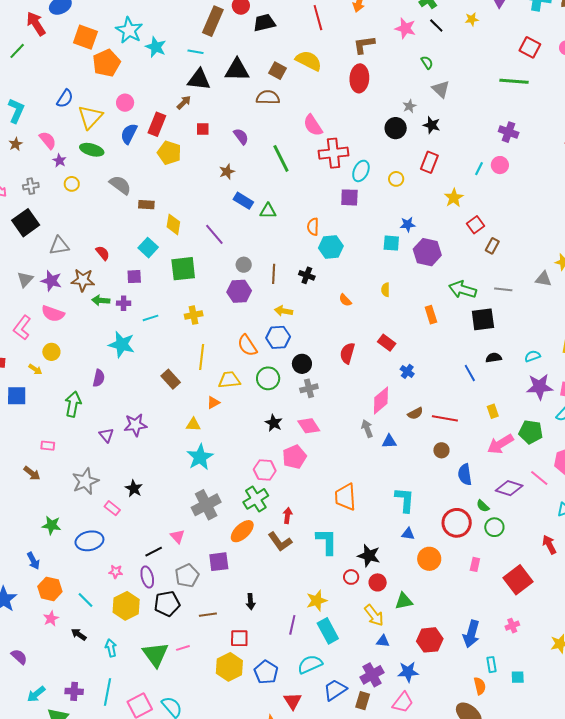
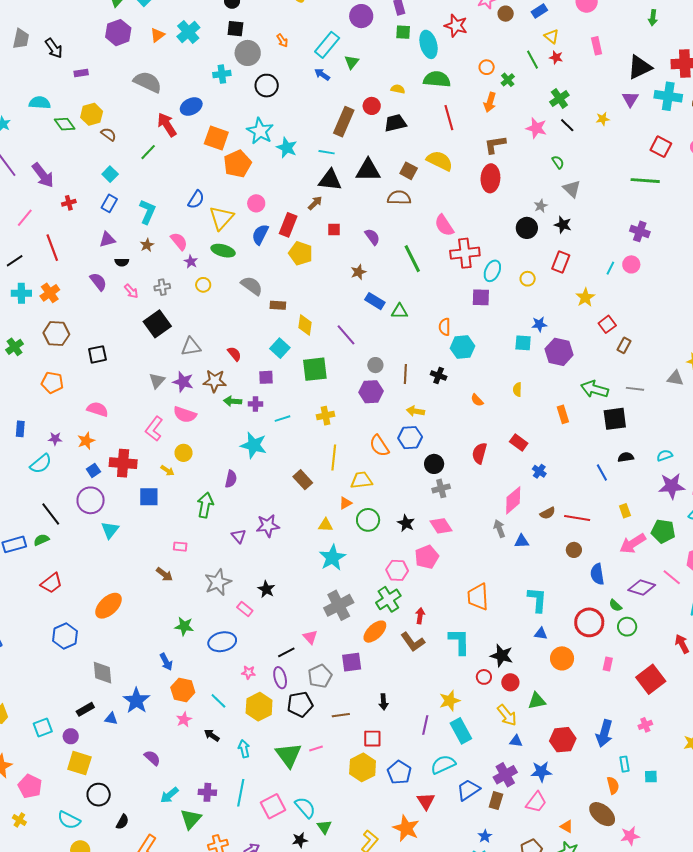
green circle: (268, 378) -> (368, 520), moved

